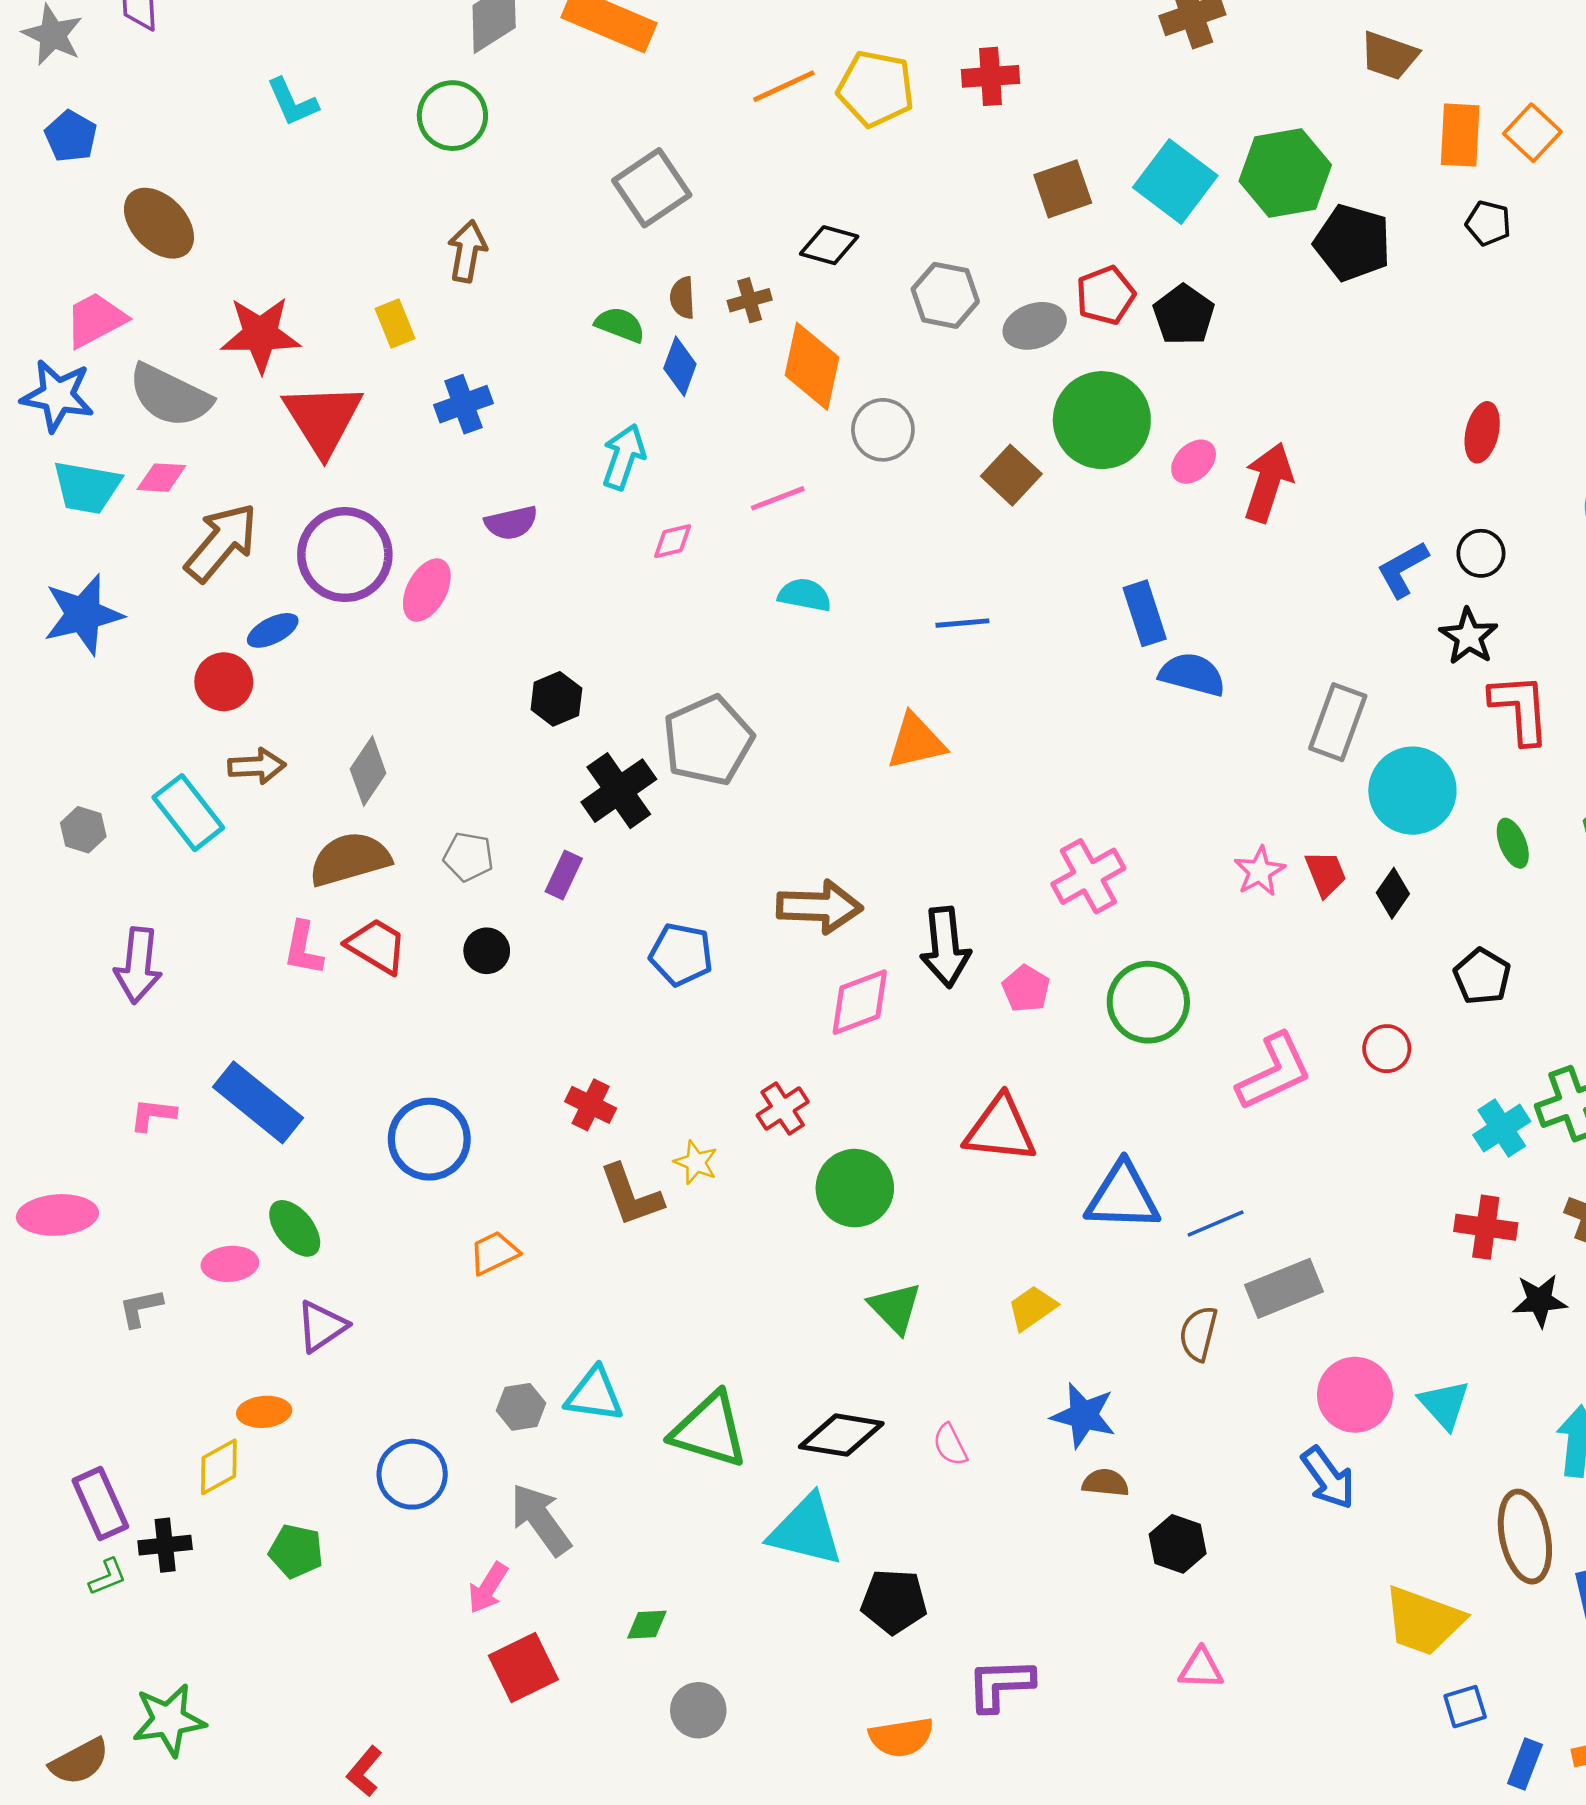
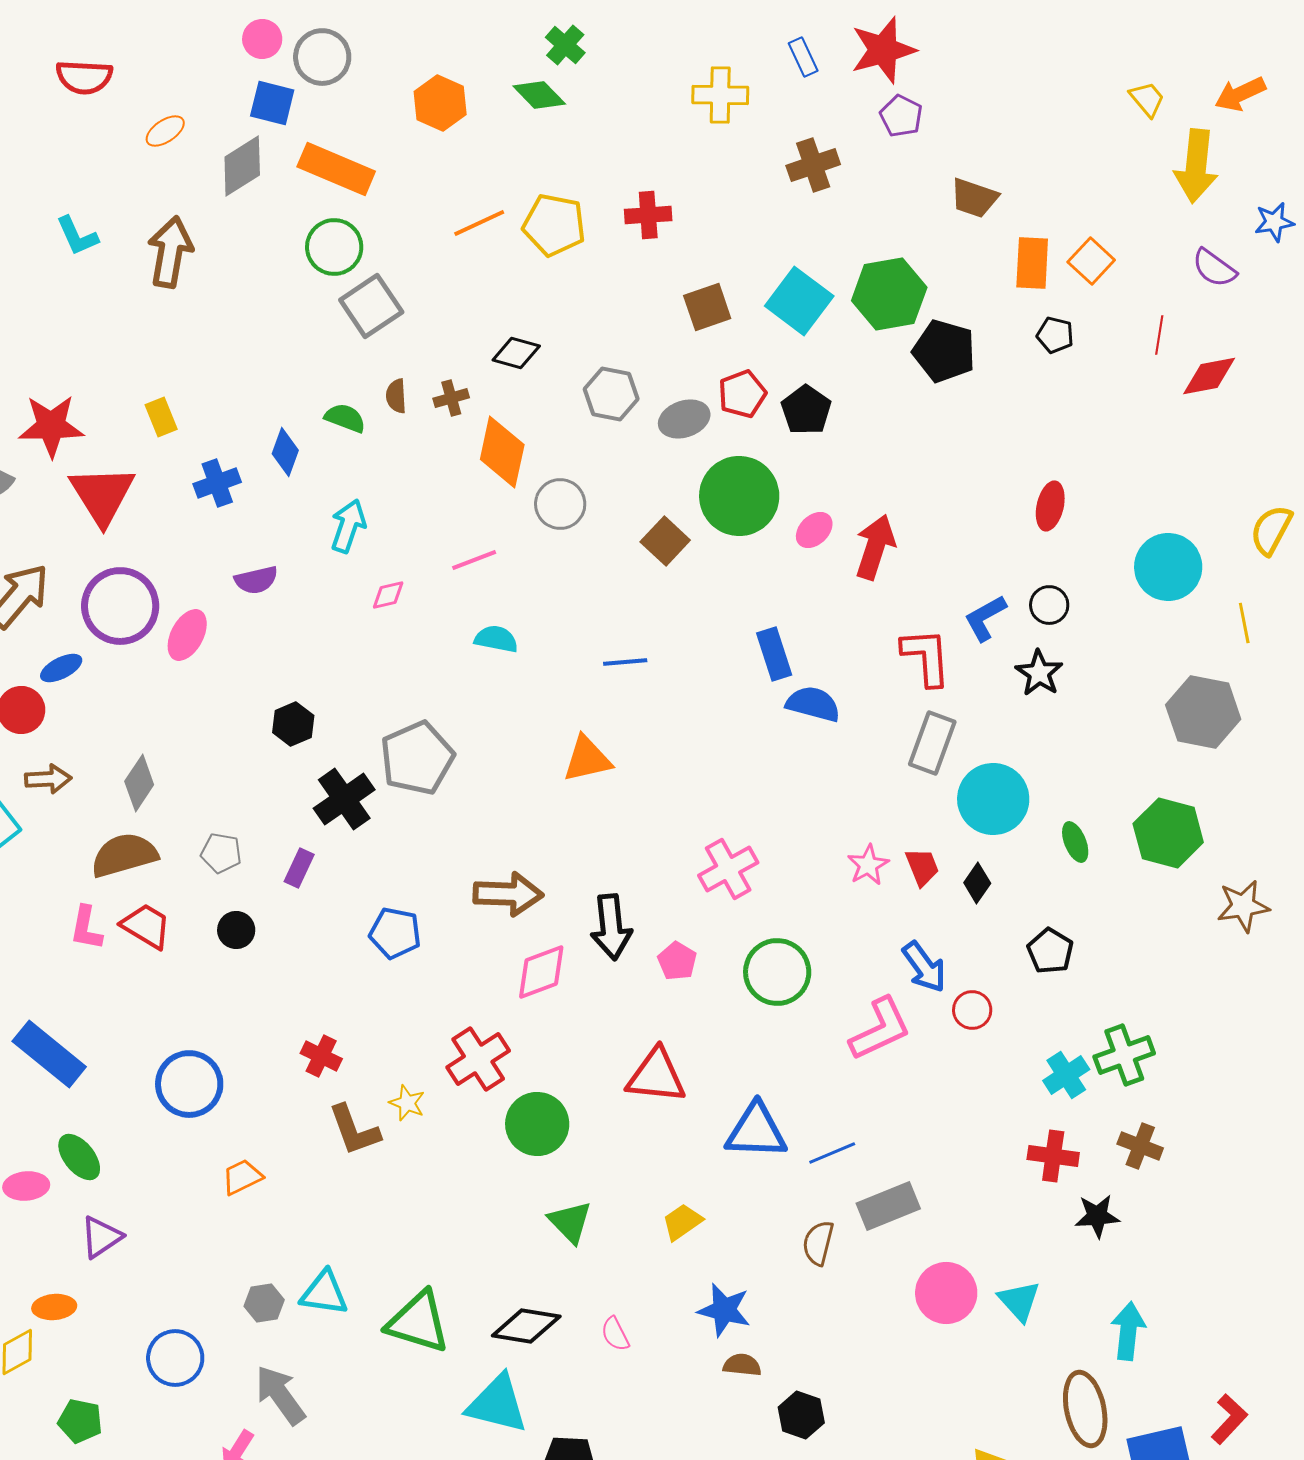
green circle: (452, 116) -> (334, 247), moved
brown arrow: (467, 251) -> (170, 252), moved, size x1.4
blue diamond: (680, 366) -> (285, 452), moved
red L-shape: (1520, 709) -> (926, 657), moved
red cross: (783, 1109) -> (478, 1059), size x1.5
blue arrow: (1328, 1478) -> (924, 967), moved

